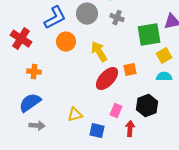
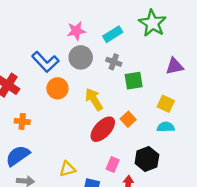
blue L-shape: (55, 18) -> (45, 62), turned 75
green square: (149, 35) -> (134, 81), moved, size x0.7
yellow square: (164, 56) -> (166, 104), turned -35
orange square: (130, 70) -> (128, 119), turned -32

